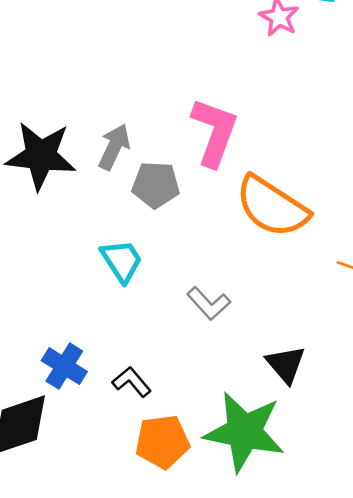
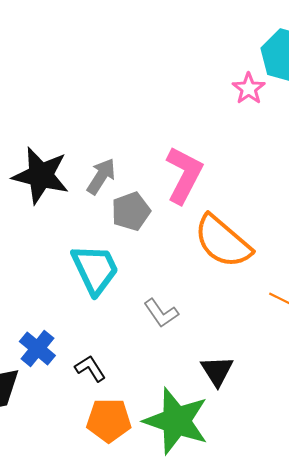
gray pentagon: (156, 185) -> (131, 211), turned -30
cyan trapezoid: (122, 261) -> (95, 269), size x1.4

